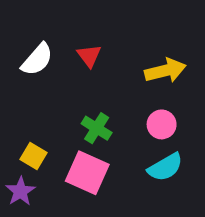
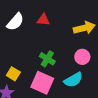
red triangle: (89, 56) -> (43, 20), turned -48
cyan semicircle: (165, 167) -> (73, 80), moved

